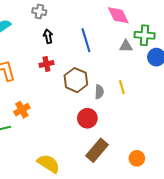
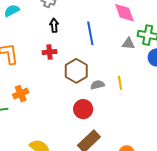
gray semicircle: (99, 92) -> (98, 85), turned -112

